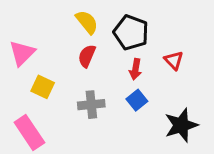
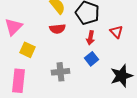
red semicircle: (87, 56) -> (57, 29), turned -119
gray cross: (91, 105) -> (60, 72), moved
pink rectangle: (29, 133) -> (18, 81), turned 40

